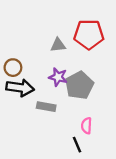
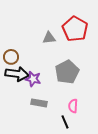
red pentagon: (89, 34) -> (75, 29), turned 30
purple star: (58, 77) -> (33, 79), moved
gray rectangle: (46, 107) -> (39, 103), moved

